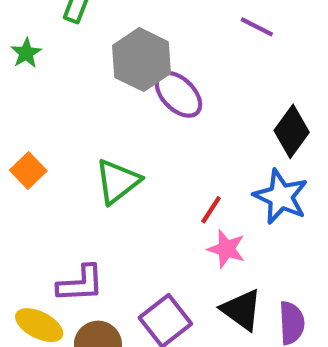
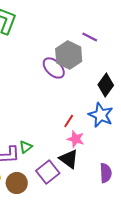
gray hexagon: (141, 60) -> (69, 55), moved
green triangle: (118, 181) -> (26, 147), moved, size x0.6
black triangle: (242, 310) -> (69, 159), moved

